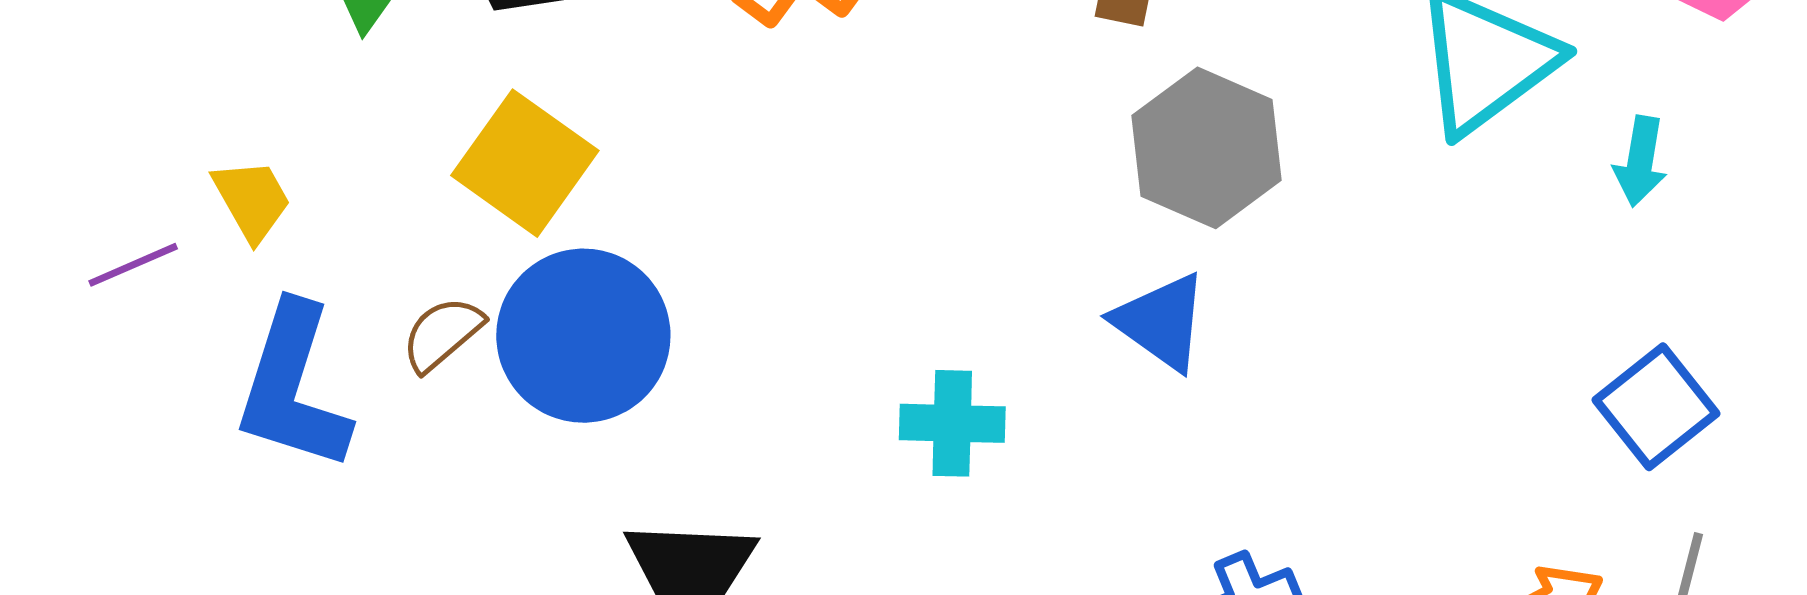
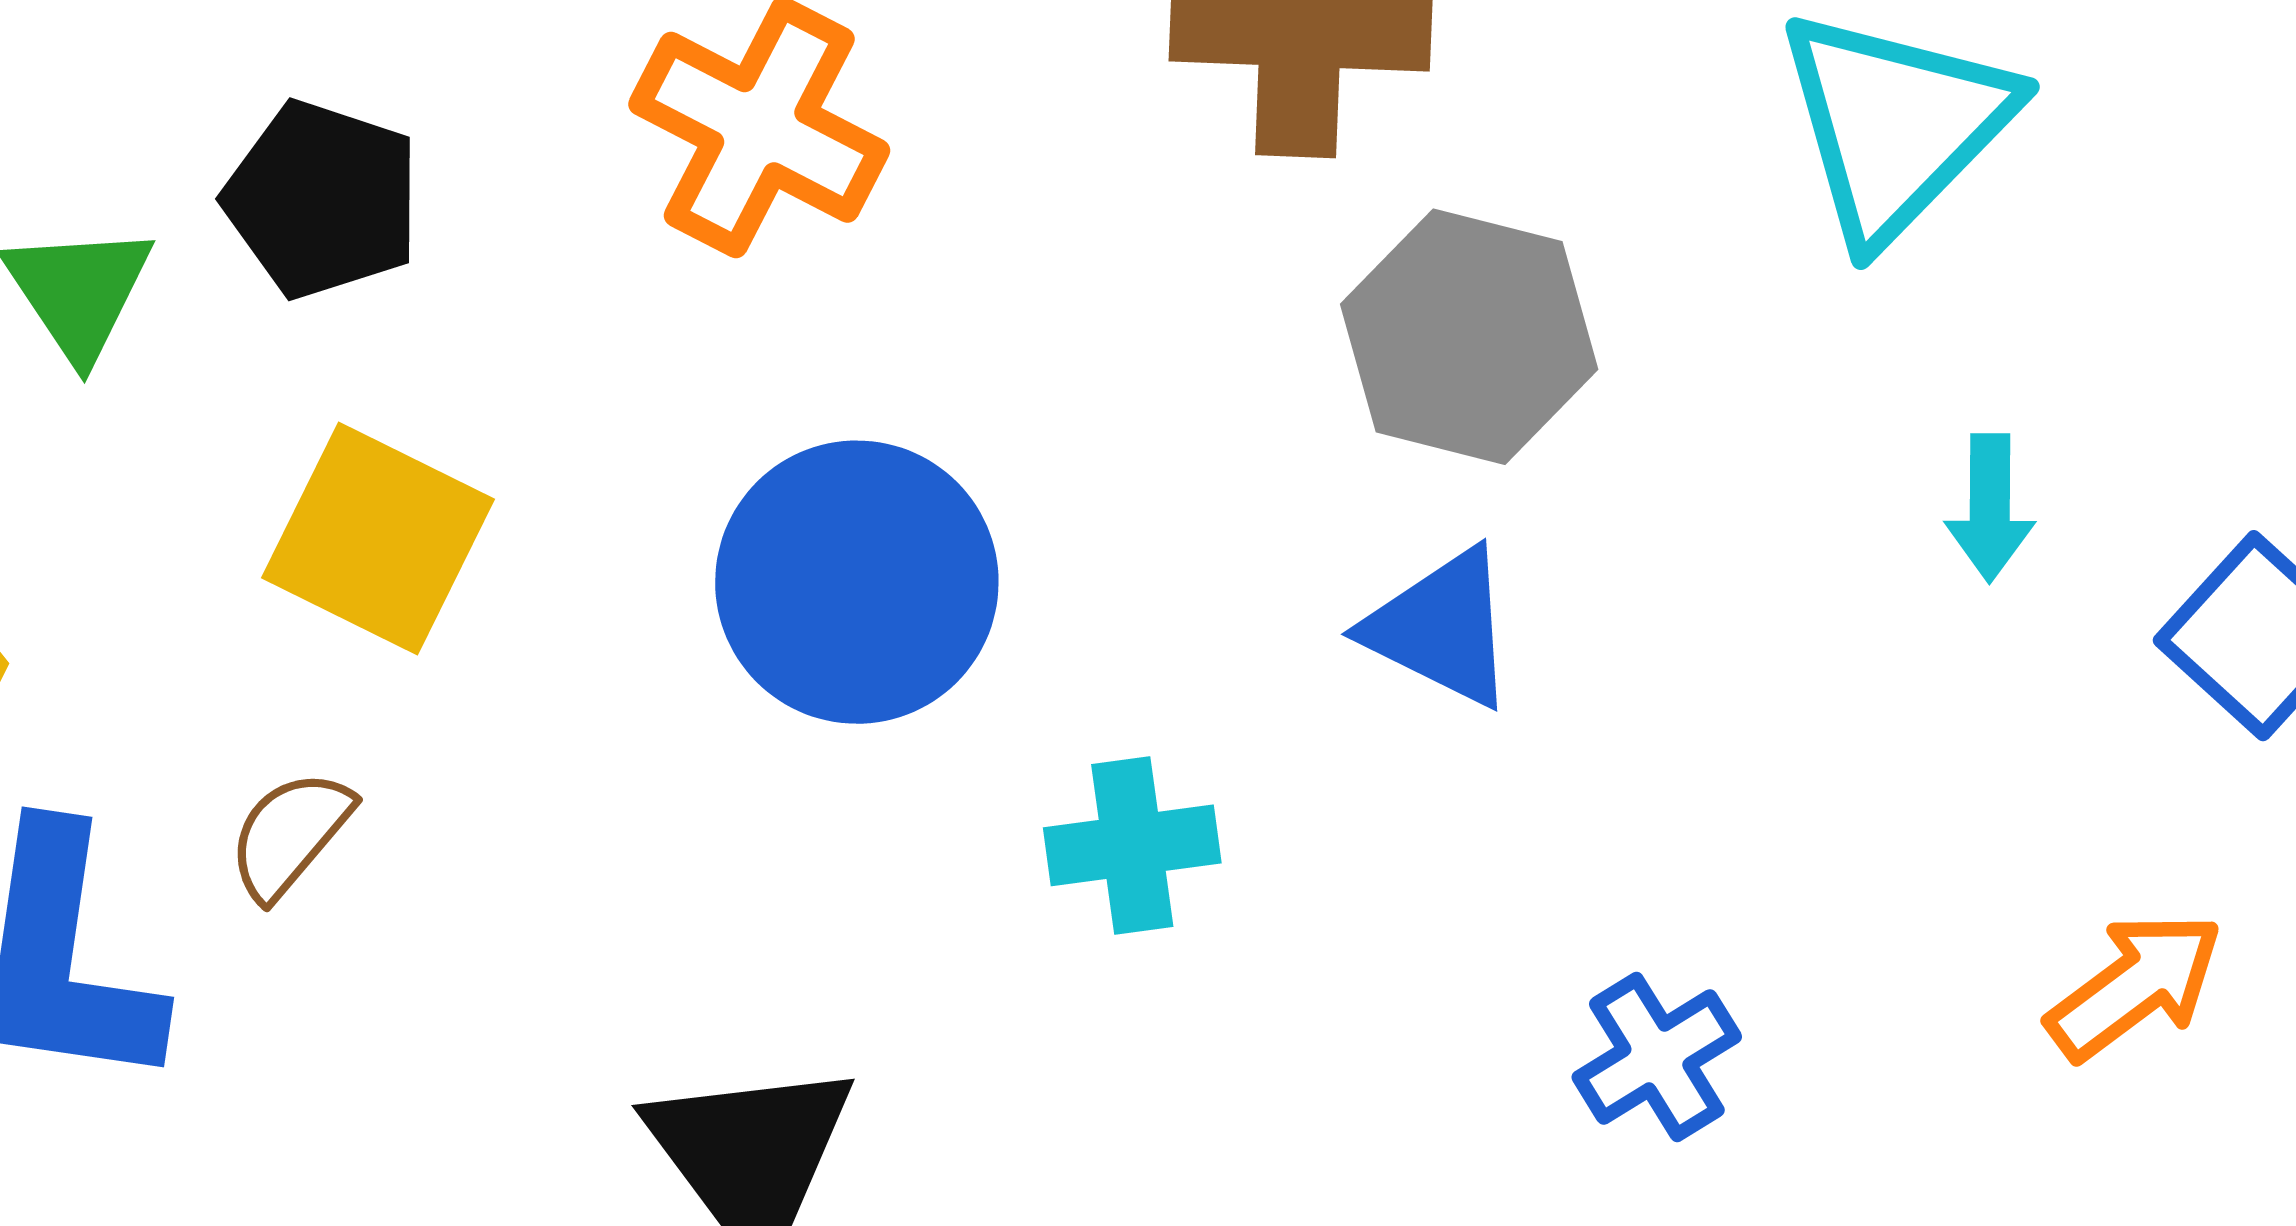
cyan arrow: (1640, 161) -> (1990, 508), moved
blue circle: (583, 336) -> (857, 582), moved

